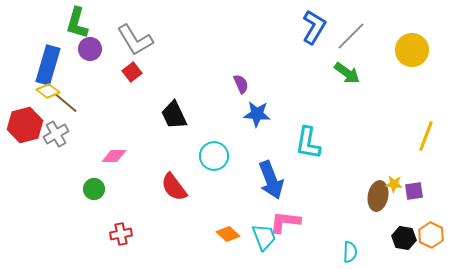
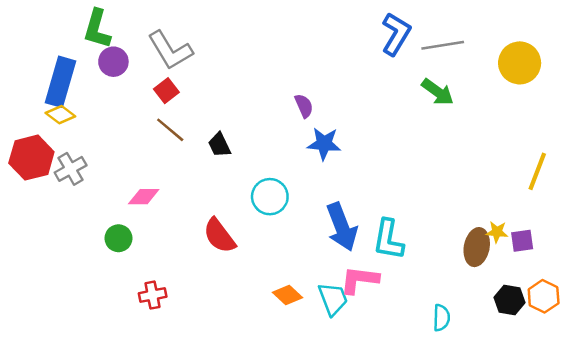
gray line: (351, 36) -> (443, 45), turned 36
brown line: (66, 103) -> (170, 130), moved
black trapezoid: (174, 115) -> (219, 145), size x0.7
cyan L-shape: (308, 143) -> (388, 240), moved

